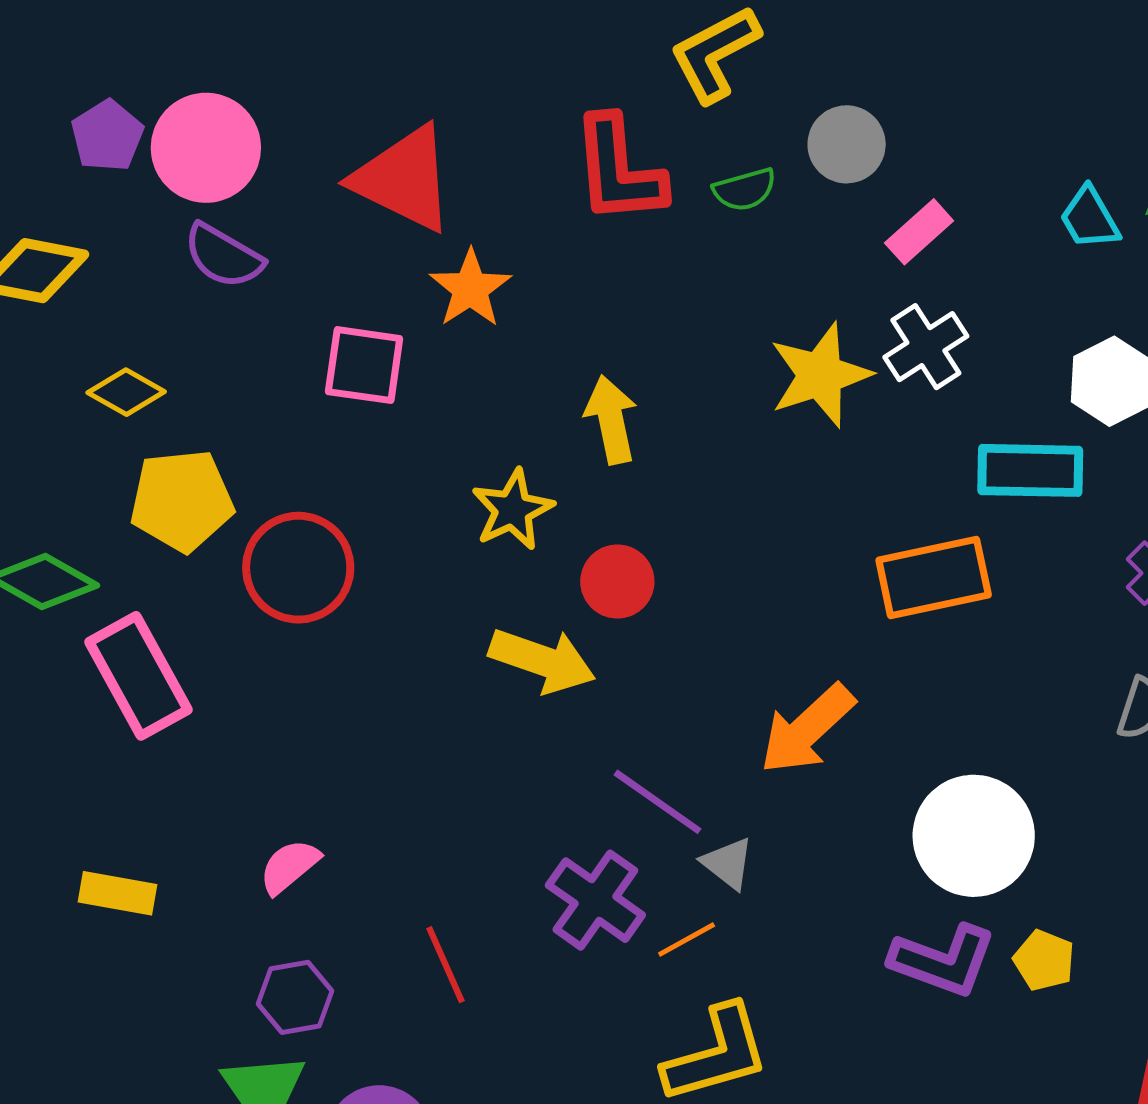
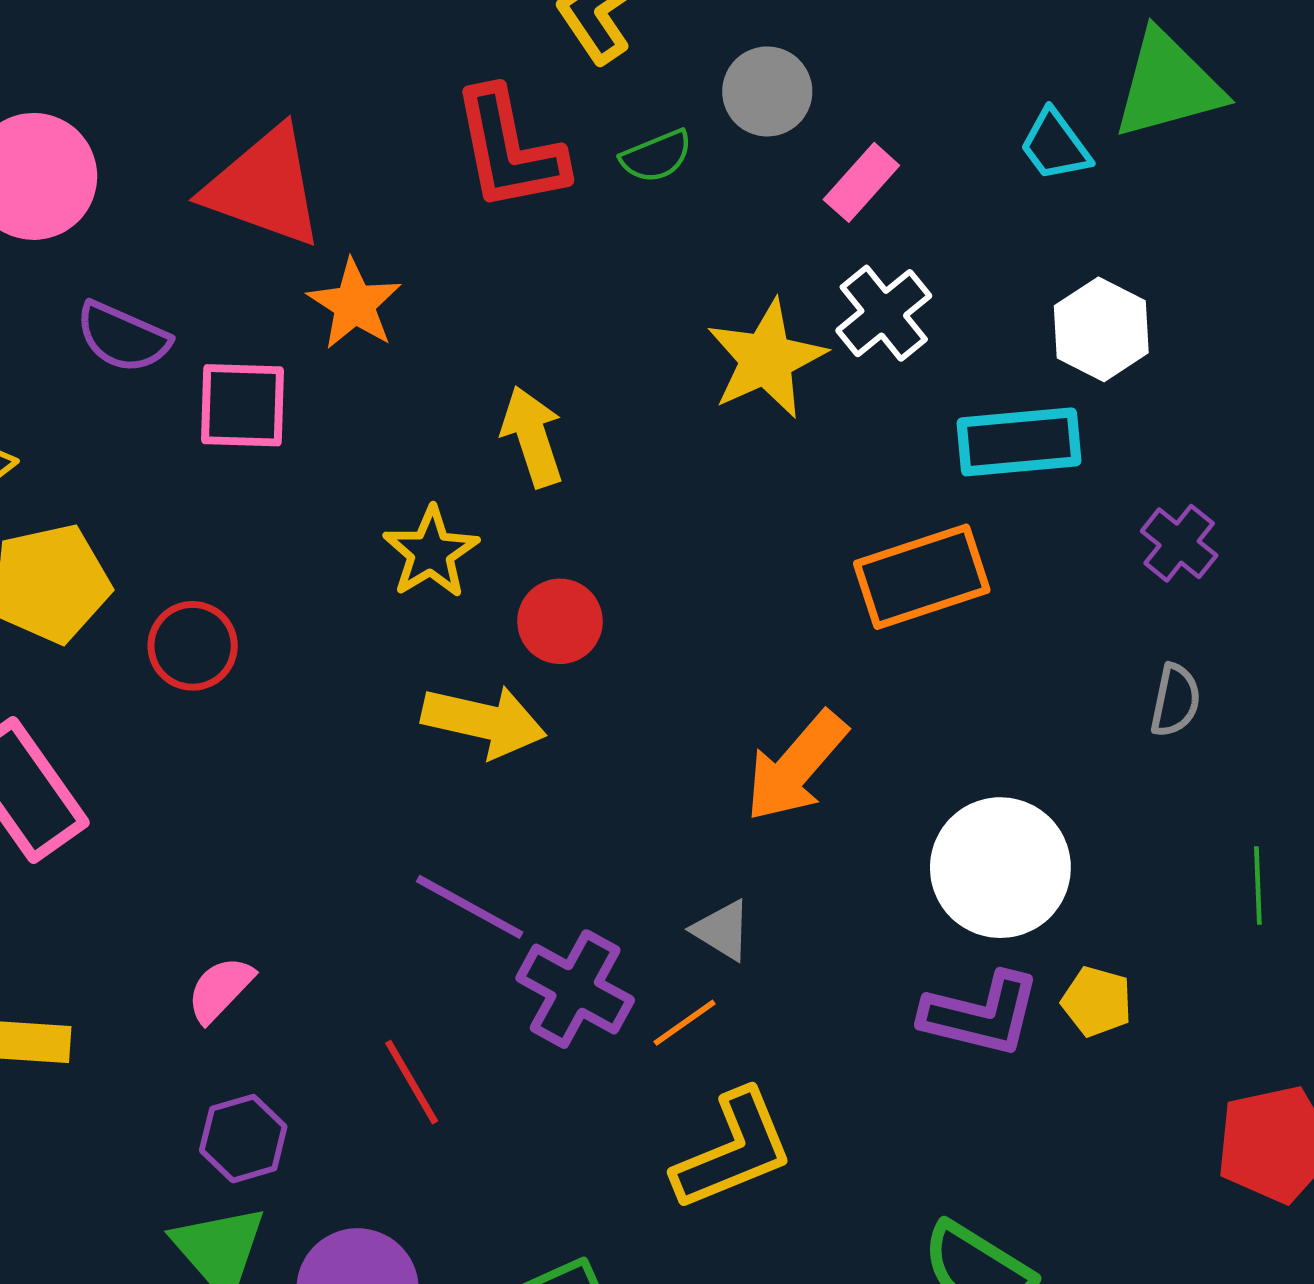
purple semicircle: (223, 256) -> (123, 337), moved
red circle: (298, 568) -> (193, 646), size x0.7
purple line: (658, 802) -> (470, 907), moved

